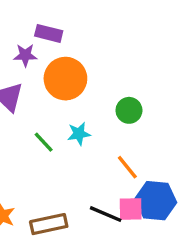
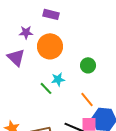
purple rectangle: (49, 33) -> (51, 14), moved
green line: (44, 142) -> (46, 88), moved

